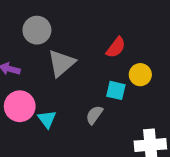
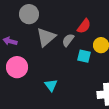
gray semicircle: (94, 115) -> (68, 40), moved
cyan triangle: (47, 119) -> (51, 85), moved

